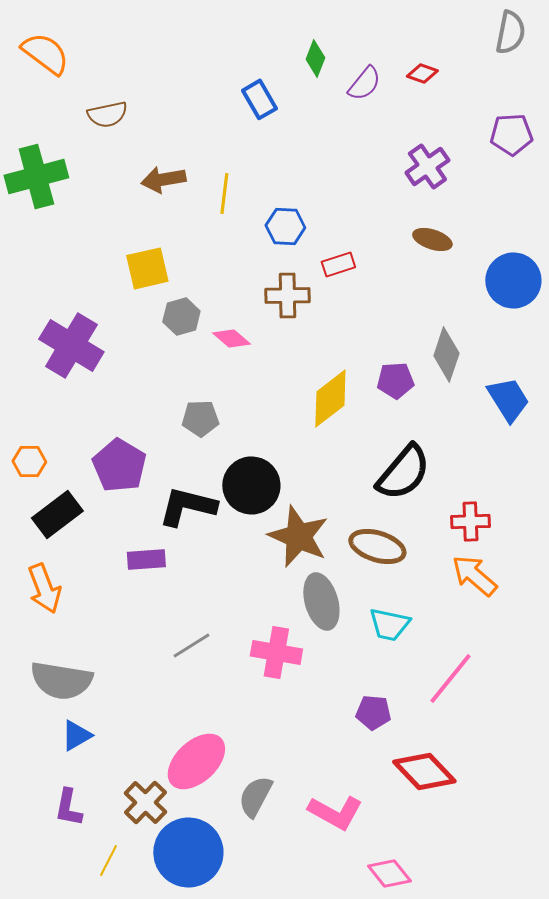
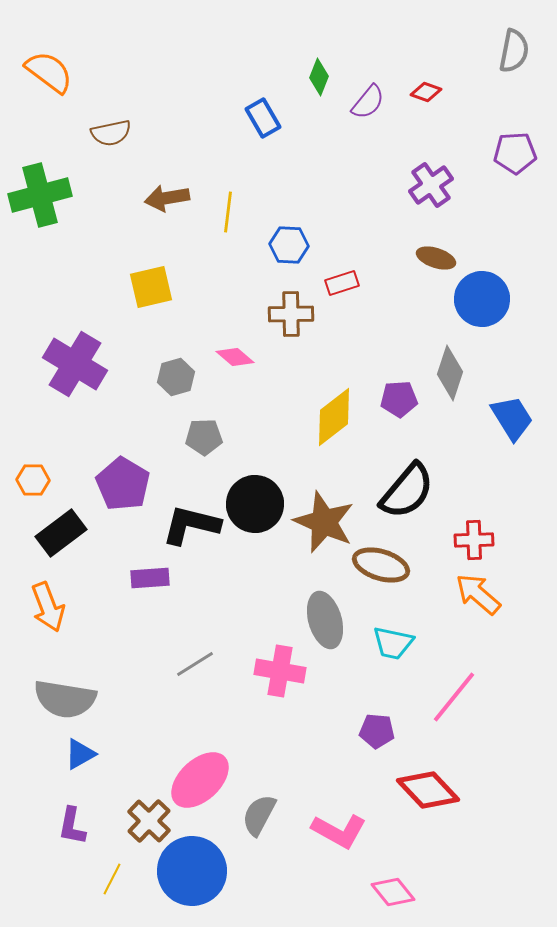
blue circle: (513, 280) -> (482, 299), moved
gray hexagon: (181, 316) -> (176, 377), moved
brown star: (298, 536) -> (324, 522), moved

